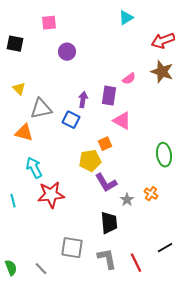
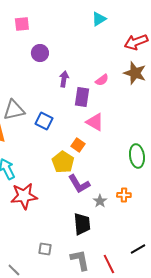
purple arrow: (83, 100) -> (64, 79), moved
orange square: (105, 144) -> (78, 145), turned -32
yellow pentagon: (90, 161) -> (63, 162), turned -30
orange cross: (151, 194) -> (124, 195), turned -32
gray square: (72, 248) -> (45, 249), size x0.6

